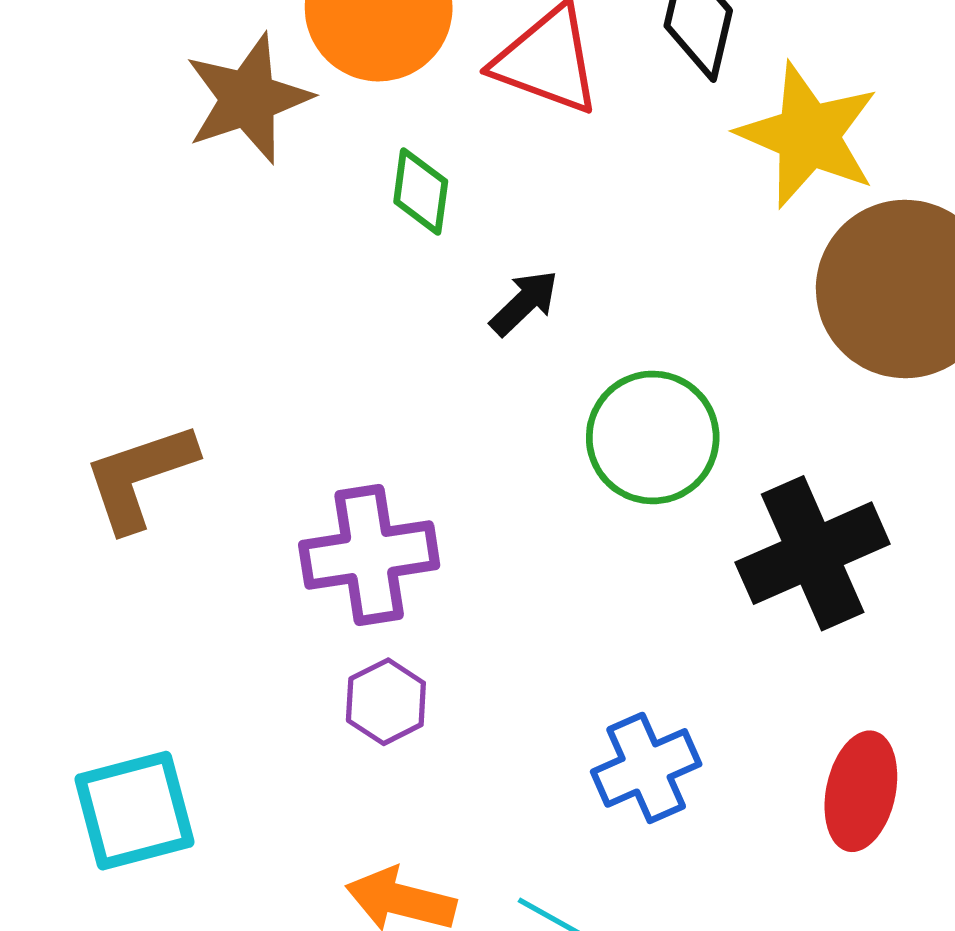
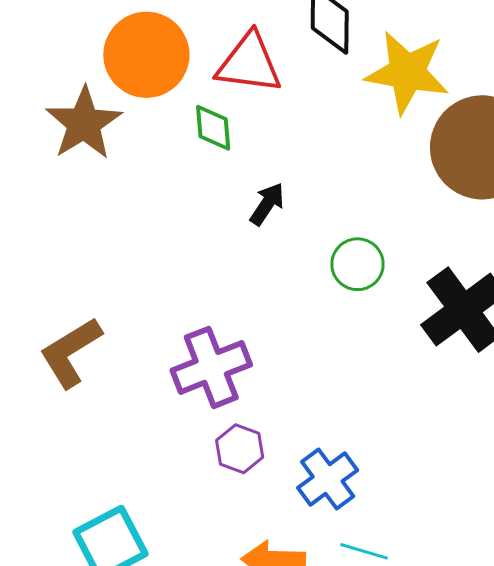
green diamond: (421, 192) -> (213, 128), moved
green circle: (653, 437) -> (358, 264), size x0.7
blue cross: (646, 768) -> (328, 479), moved

